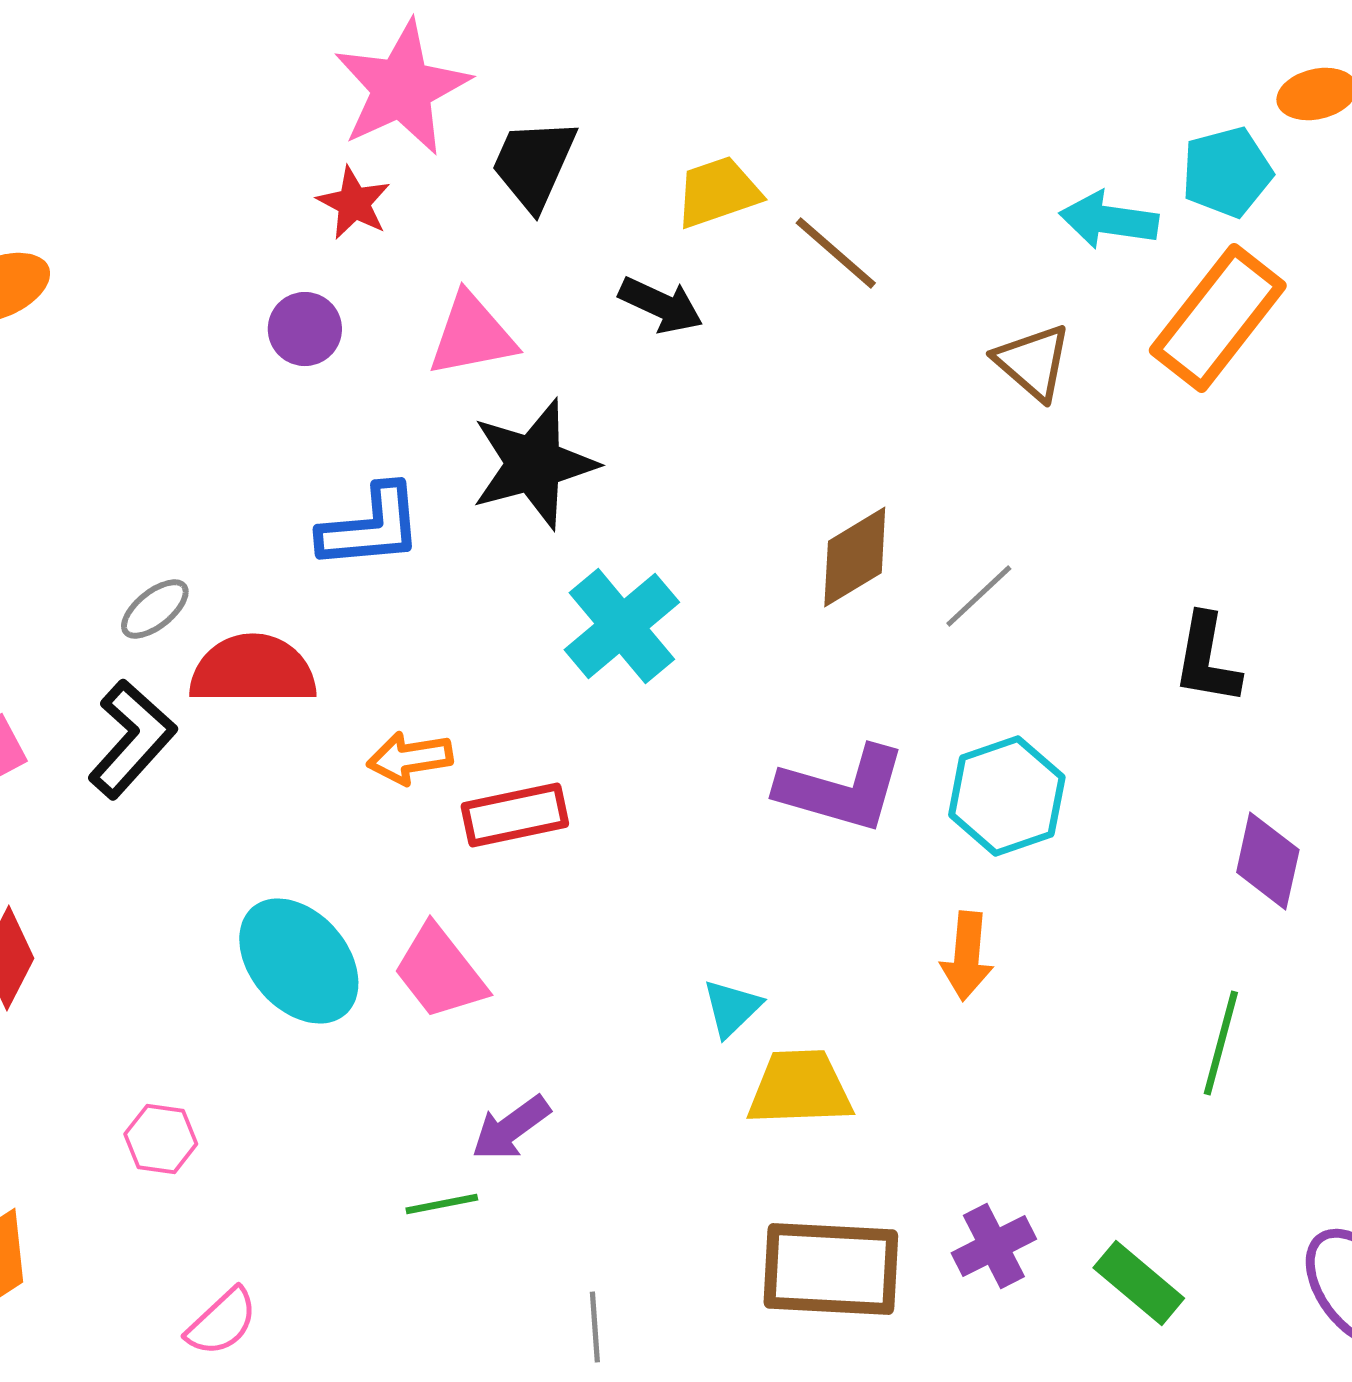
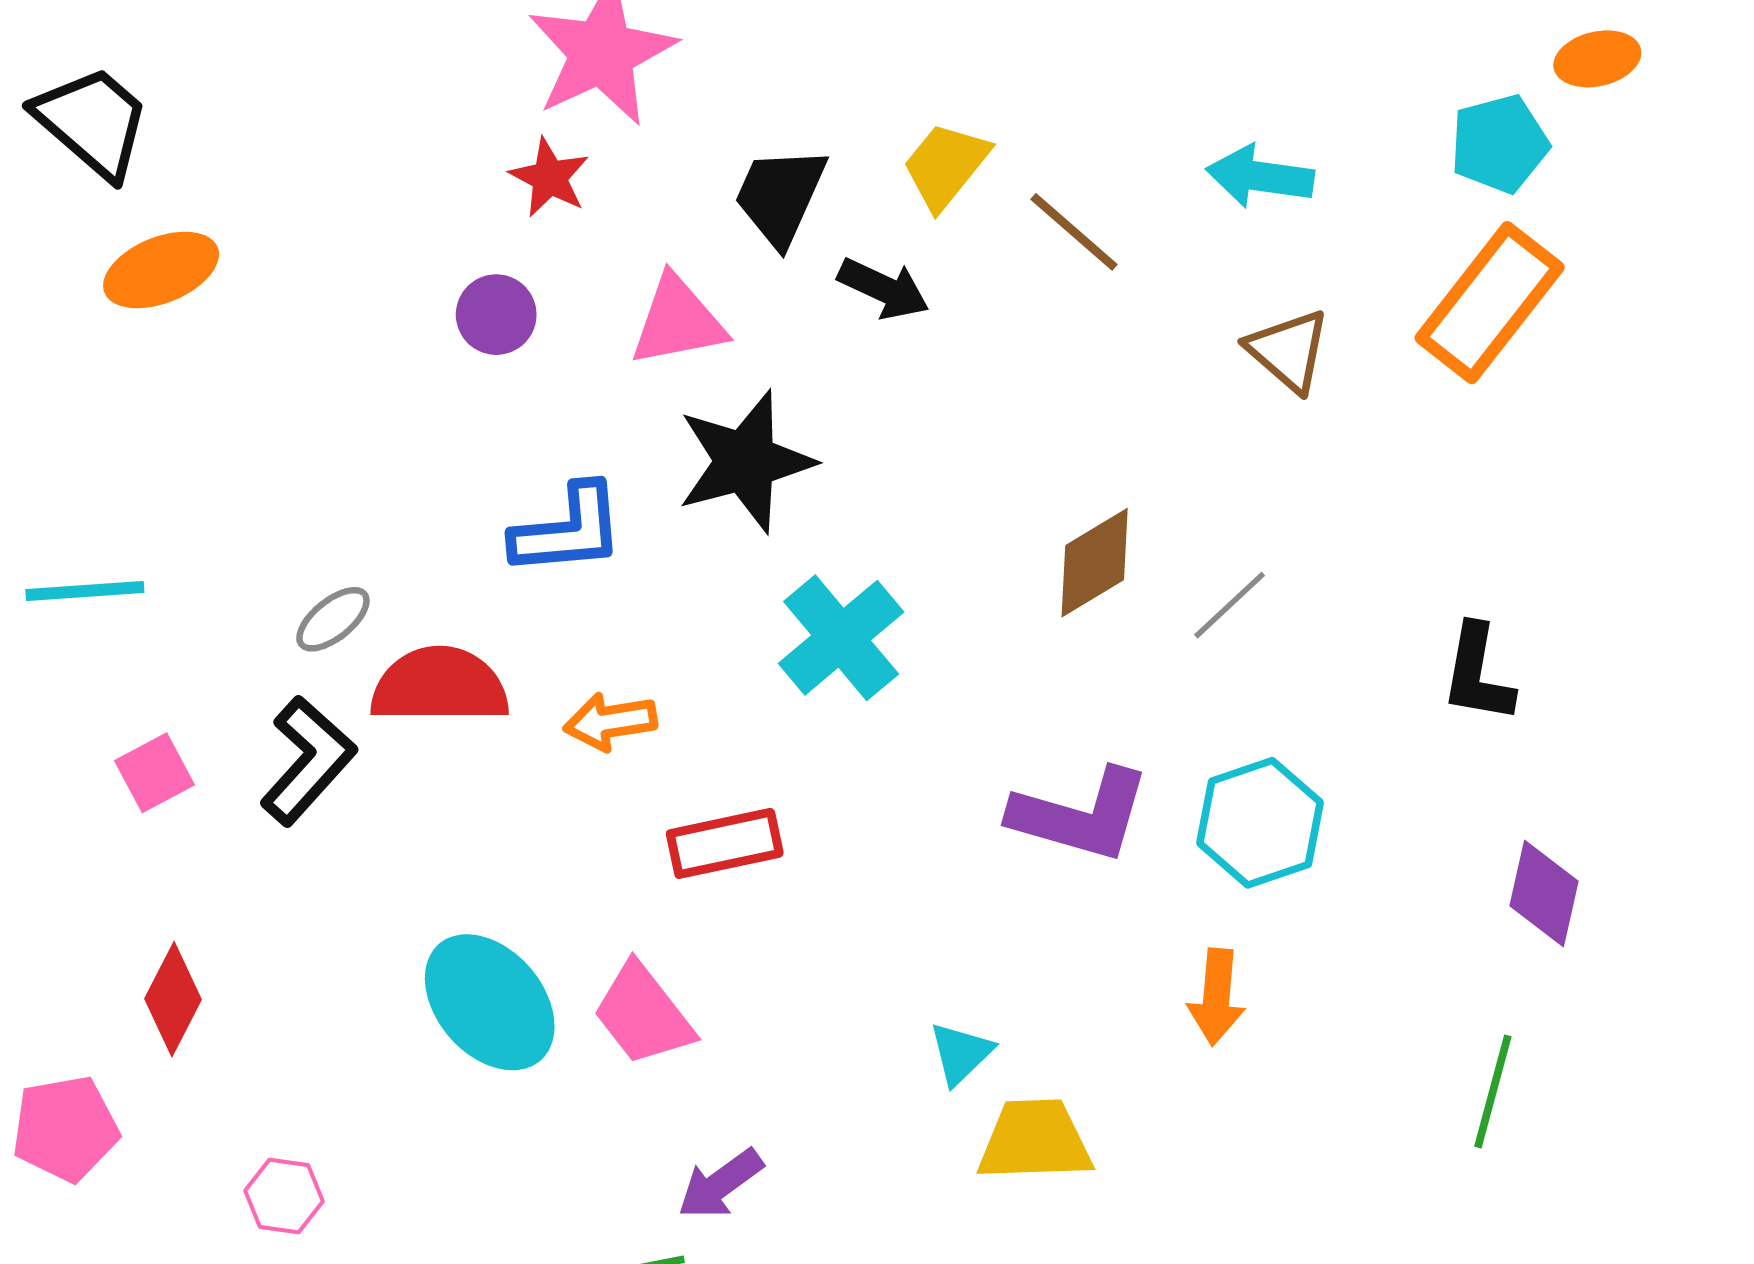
black trapezoid: (534, 164) -> (780, 196), moved
yellow trapezoid: (718, 192) -> (946, 166), turned -32
cyan arrow: (1109, 220) -> (1260, 176), moved
orange arrow: (410, 758) -> (610, 722), moved
pink hexagon: (161, 1139) -> (284, 1196), moved

